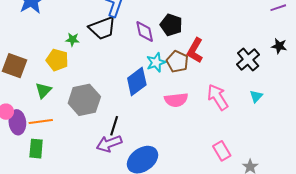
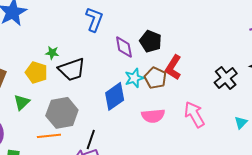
black trapezoid: (102, 28) -> (72, 70), moved
cyan triangle: (256, 96) -> (241, 122), moved
orange line: (41, 122) -> (49, 136), moved

